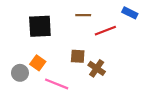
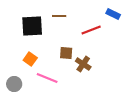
brown line: (83, 15) -> (59, 16), moved
gray circle: (20, 73) -> (14, 84), moved

